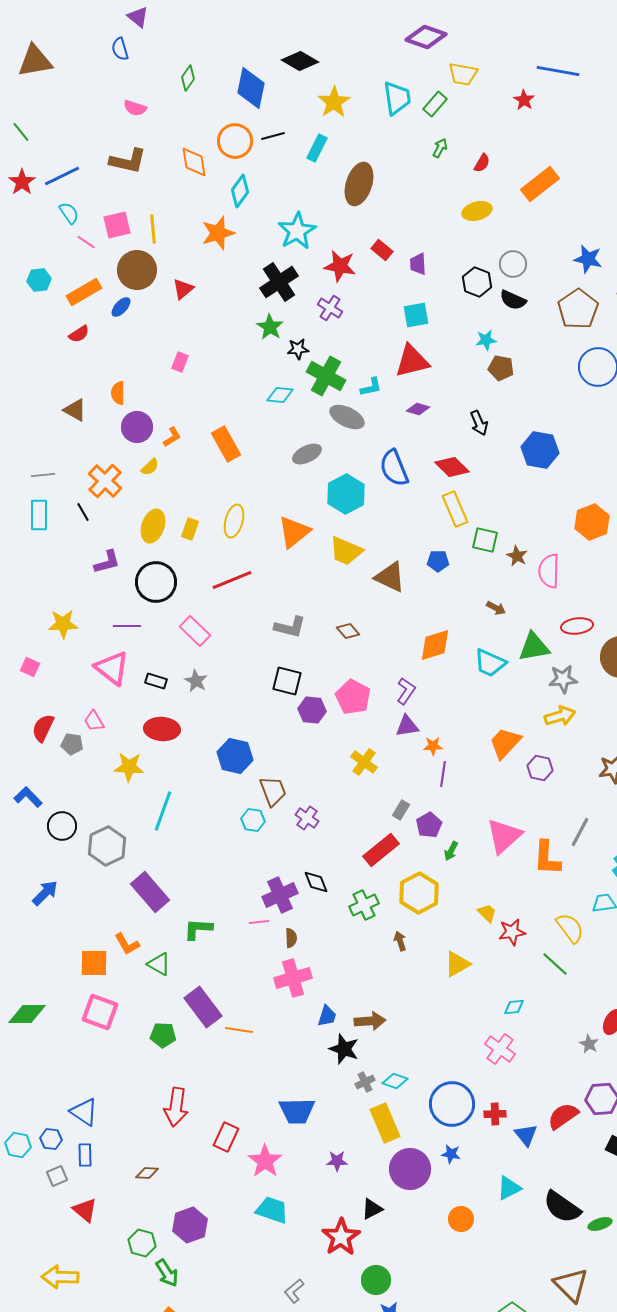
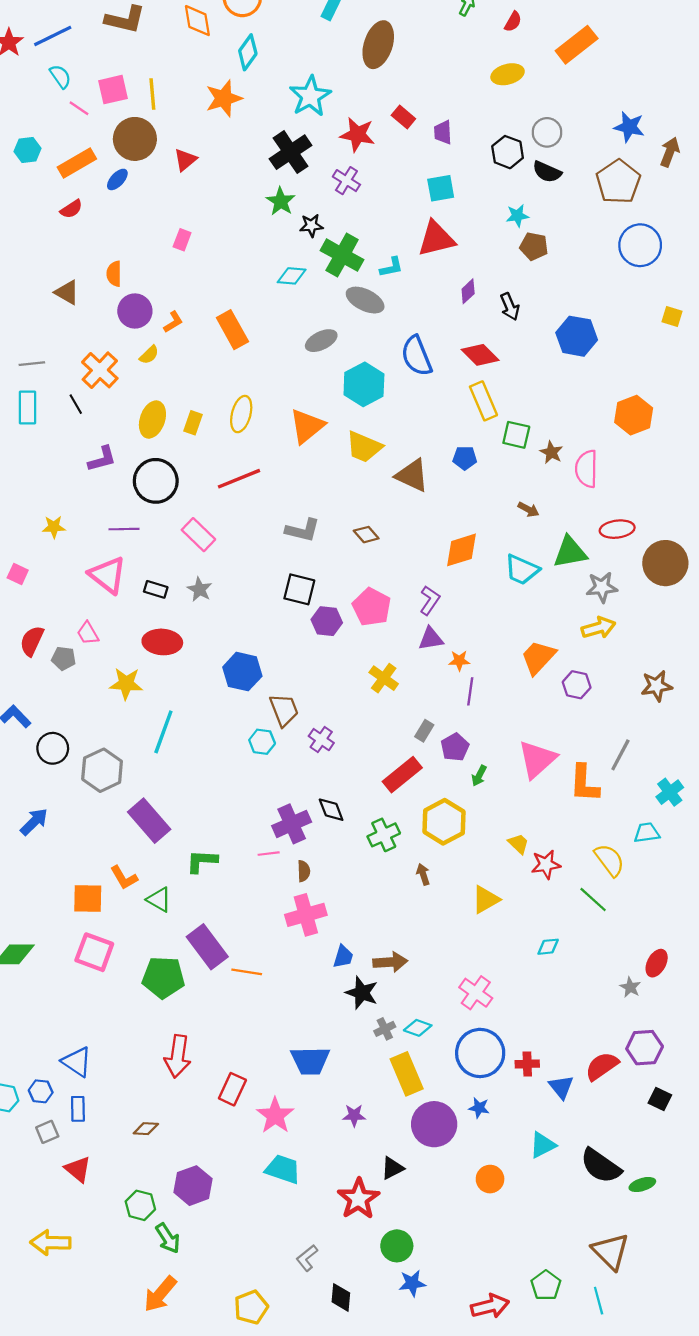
purple diamond: (418, 409) -> (468, 291), moved, turned -60
yellow star: (63, 624) -> (54, 527), size x0.7
green pentagon: (163, 1035) -> (163, 977), size x1.5
pink cross: (500, 1049) -> (476, 993), moved

